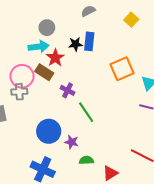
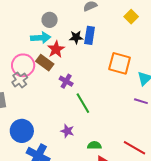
orange square: (122, 69) -> (120, 63), turned 35
gray cross: (19, 92) -> (20, 80), turned -35
blue circle: (49, 131) -> (22, 131), moved
green semicircle: (86, 160) -> (94, 145), moved

